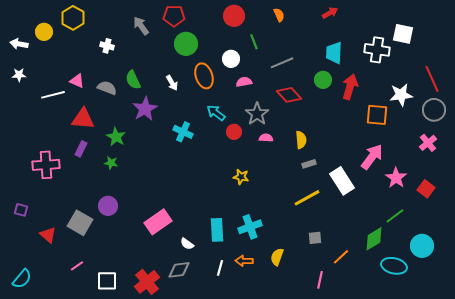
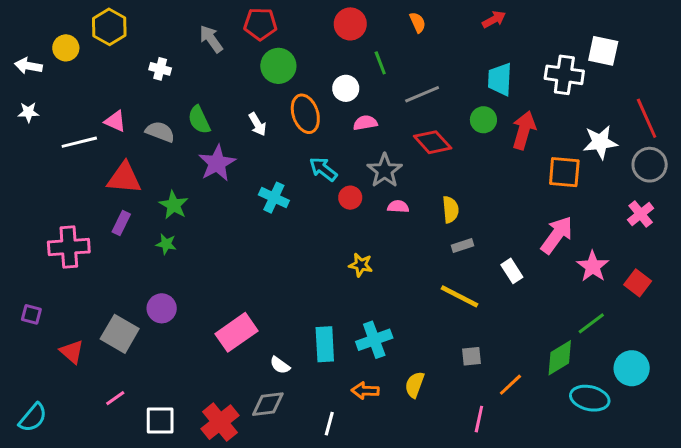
white rectangle: (342, 181) -> (512, 271), size x0.6
yellow line: (307, 198) -> (459, 296), turned 56
white line: (220, 268) -> (329, 424), moved

